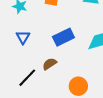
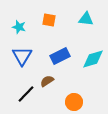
blue triangle: (23, 37) -> (22, 56), size x1.5

